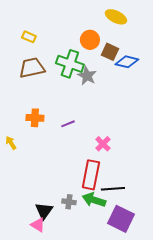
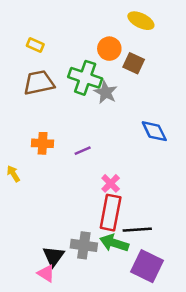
blue diamond: (127, 62) -> (154, 131), moved, turned 50
pink cross: (103, 144) -> (111, 183), moved
gray cross: (69, 202) -> (84, 245), size x1.5

